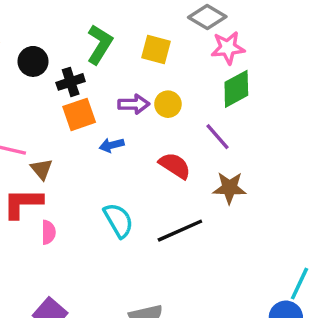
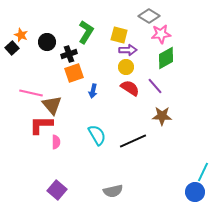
purple arrow: (134, 104) -> (128, 50), moved
blue arrow: (112, 145) -> (93, 91), turned -64
red semicircle: (175, 166) -> (130, 88), moved
brown triangle: (42, 169) -> (52, 105), size x1.5

